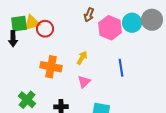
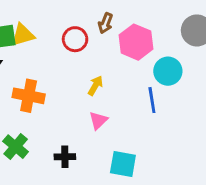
cyan circle: (132, 23) -> (168, 71), moved
red circle: (45, 29) -> (75, 39), moved
orange cross: (51, 67) -> (29, 96), moved

